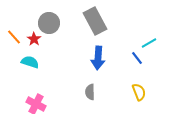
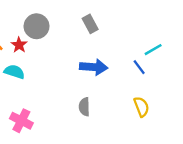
gray rectangle: (95, 21) -> (90, 24), size x0.6
blue arrow: (98, 58) -> (94, 67), turned -90

